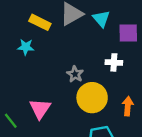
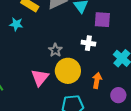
pink triangle: (40, 109) -> (40, 77), moved

